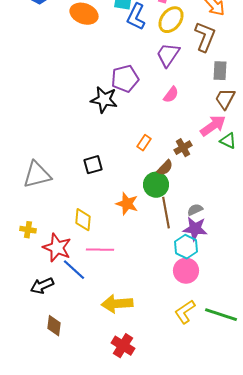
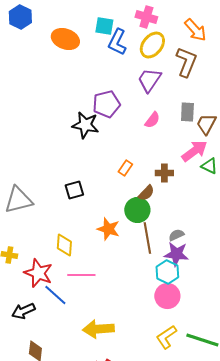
gray rectangle: (220, 71) -> (187, 112), moved
brown cross: (183, 148) -> (164, 173), turned 30

